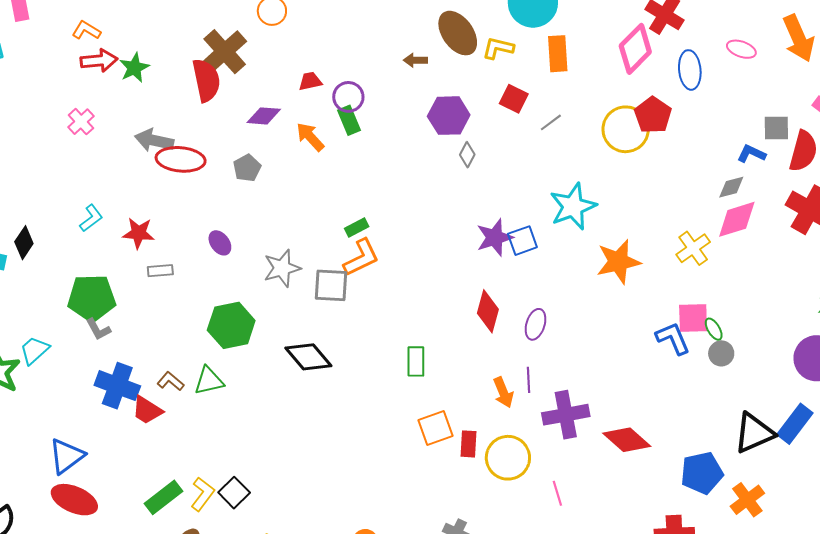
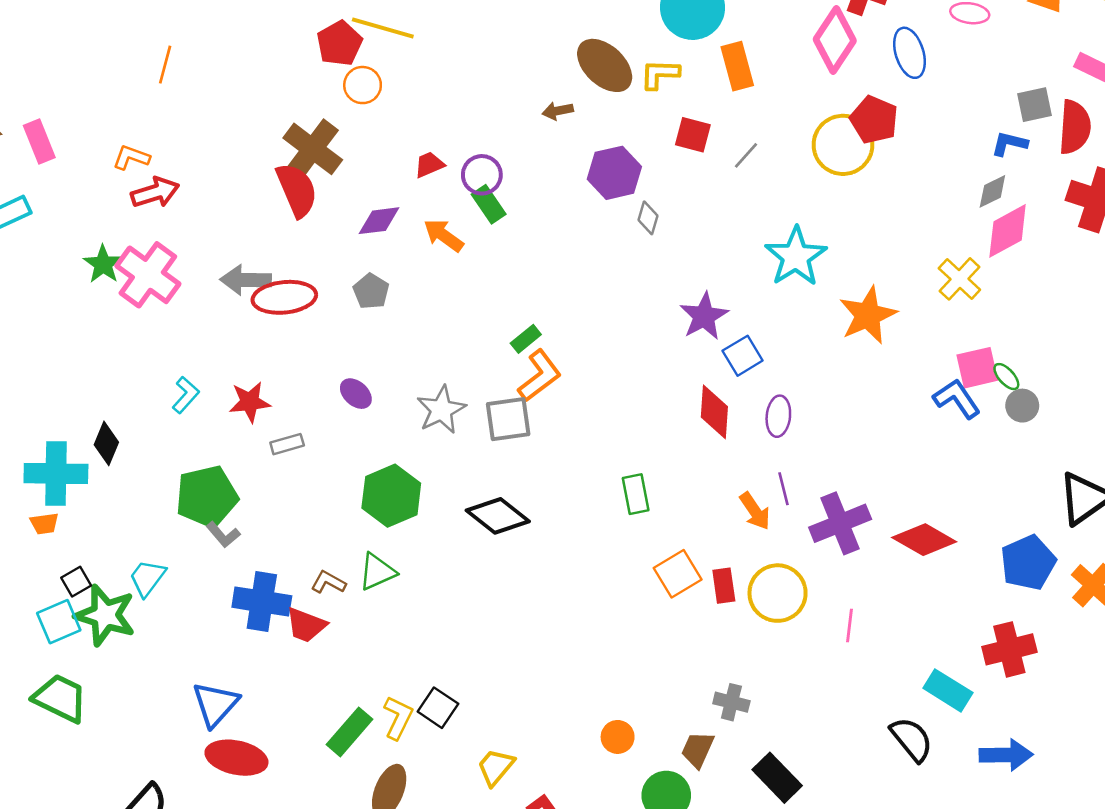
green star: (134, 68) -> (103, 264), moved
pink cross: (81, 122) -> (148, 275), size x1.8
blue square: (522, 241) -> (743, 356), moved
pink line: (557, 493) -> (850, 626), turned 35

